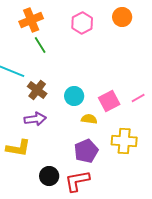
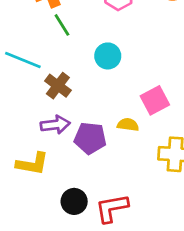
cyan circle: (74, 96) -> (108, 56), moved
purple pentagon: (86, 151) -> (90, 138), moved, turned 30

